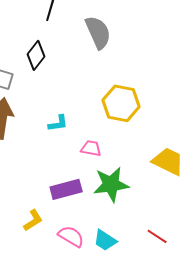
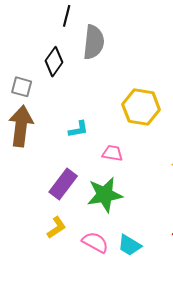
gray semicircle: (98, 32) -> (94, 42), moved, turned 32
green star: (111, 184) -> (105, 195), moved
purple rectangle: (66, 189) -> (63, 184), moved, turned -36

